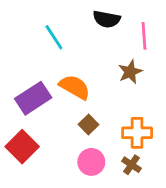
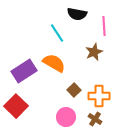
cyan line: (54, 37) -> (57, 33), moved
brown square: (89, 124) -> (74, 90), moved

